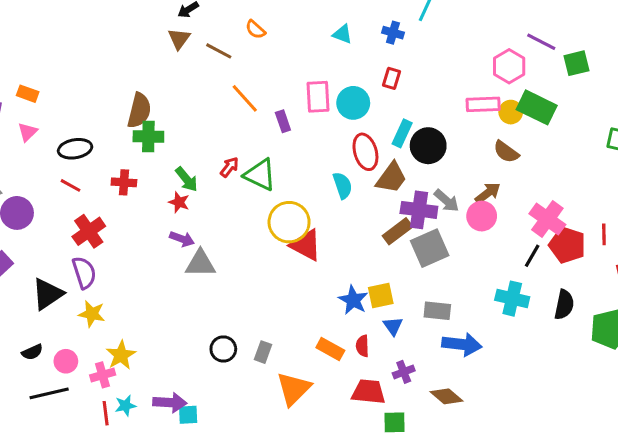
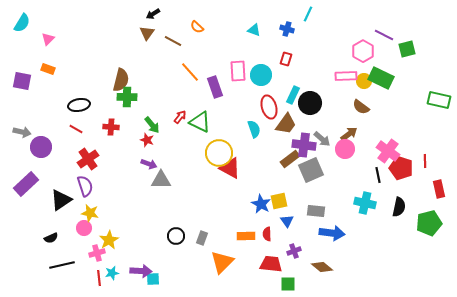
purple rectangle: (283, 121) -> (215, 87), size x1.5
pink triangle: (28, 132) -> (48, 39), moved
black line: (532, 256) -> (378, 175), turned -42
orange rectangle: (330, 349) -> (246, 236), turned -30
pink circle: (66, 361) -> (84, 228), moved

